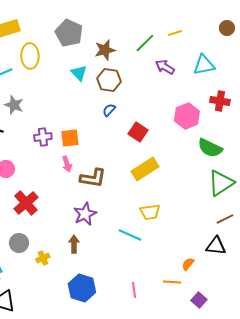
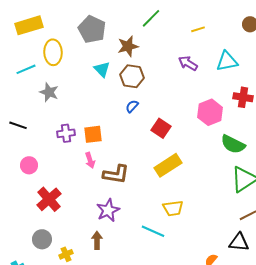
green line: (145, 43) -> (151, 18), moved
gray star: (14, 105) -> (49, 92), moved

